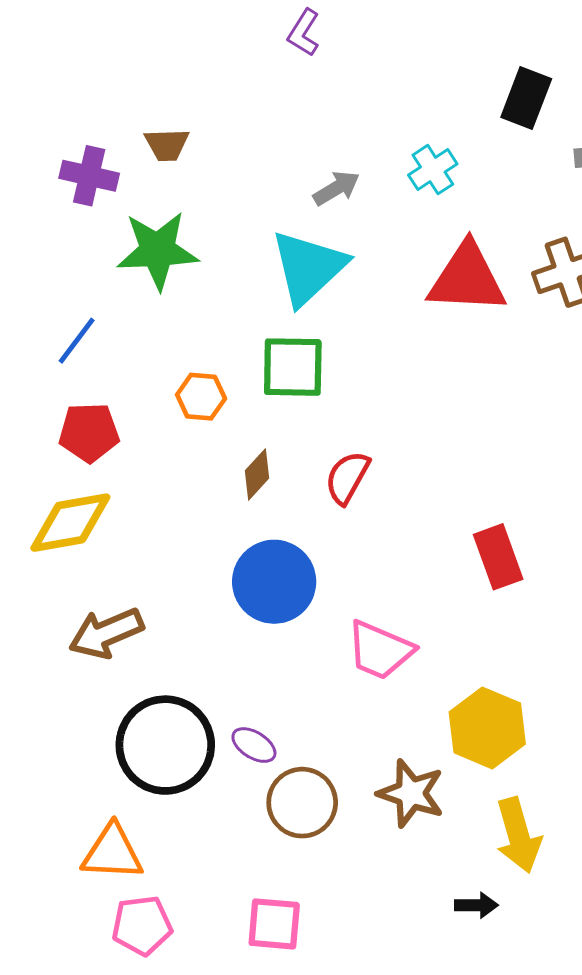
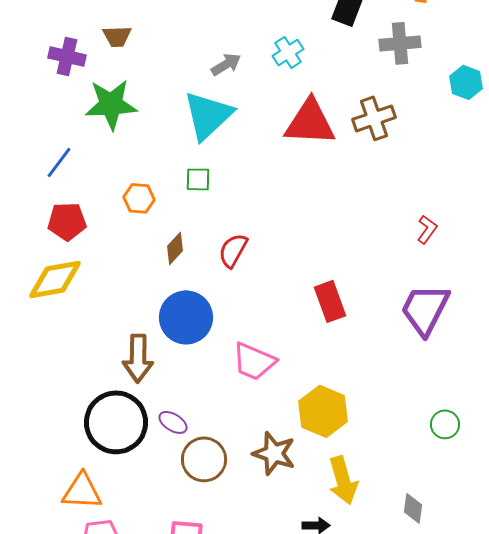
green square: (293, 367) -> (198, 179), size x0.6
brown arrow: (106, 633) -> (138, 358), moved, turned -66

